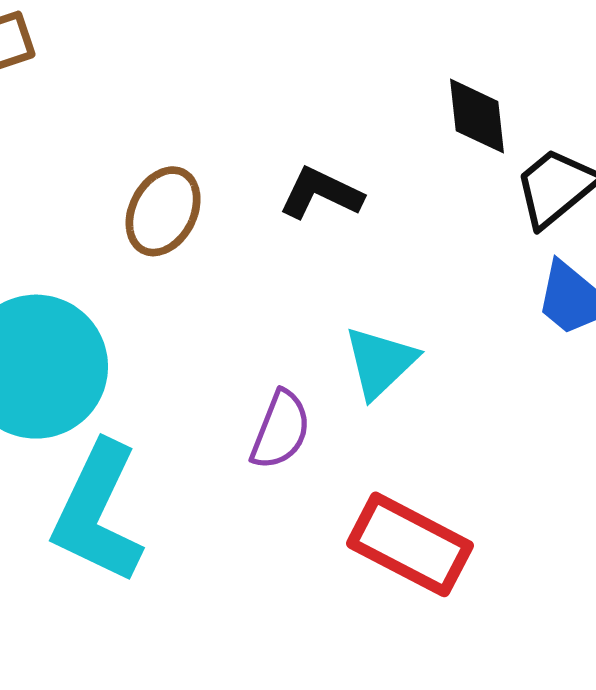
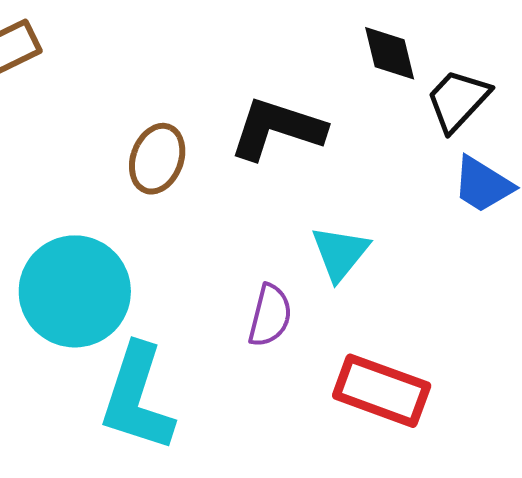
black L-shape: (321, 193) -> (277, 129), size x1.5

